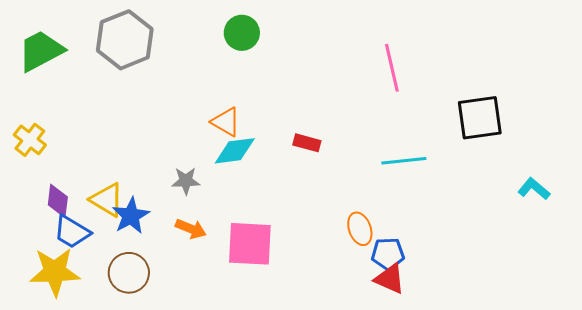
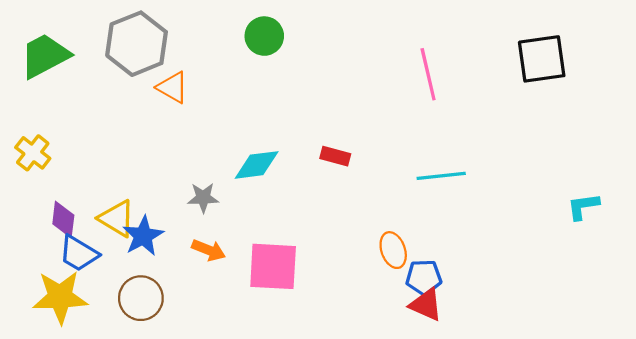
black square: (480, 118) -> (542, 59), moved
orange triangle: (226, 122) -> (173, 87), moved
cyan L-shape: (534, 189) -> (583, 206), turned -48

